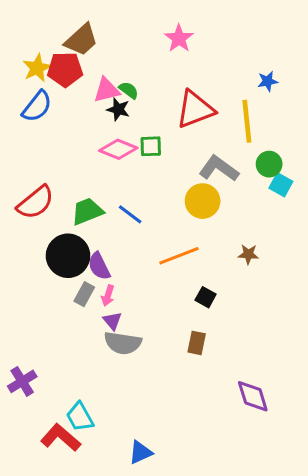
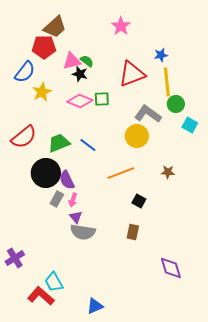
yellow star: (37, 68) -> (42, 92), moved
blue star: (268, 81) -> (161, 55), moved
green circle: (269, 164) -> (176, 104), moved

